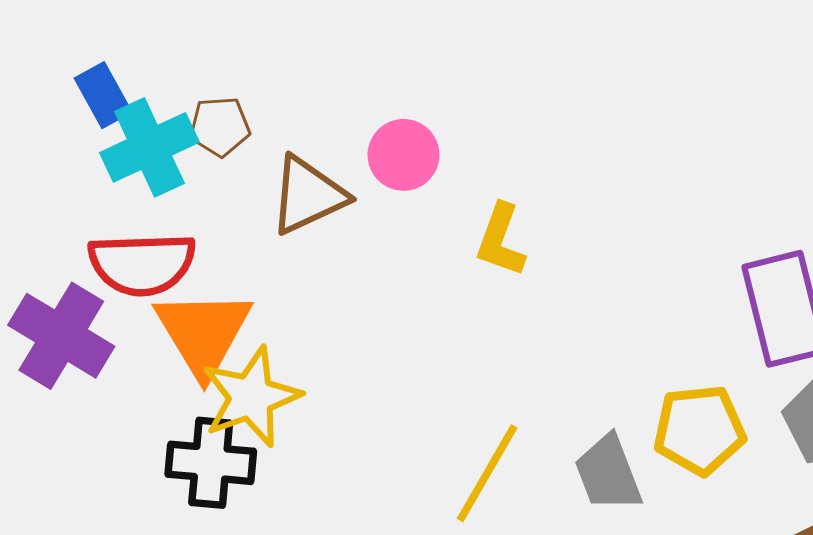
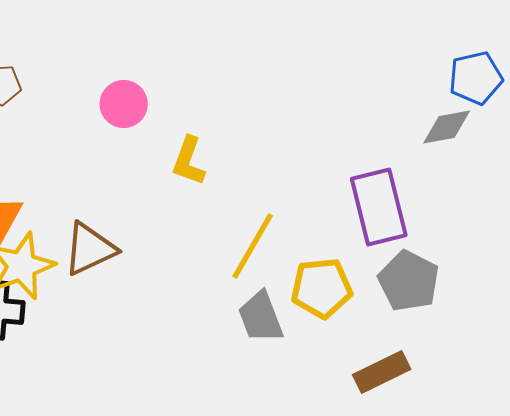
brown triangle: (308, 195) -> (90, 249), moved
yellow line: (487, 473) -> (253, 246), moved

